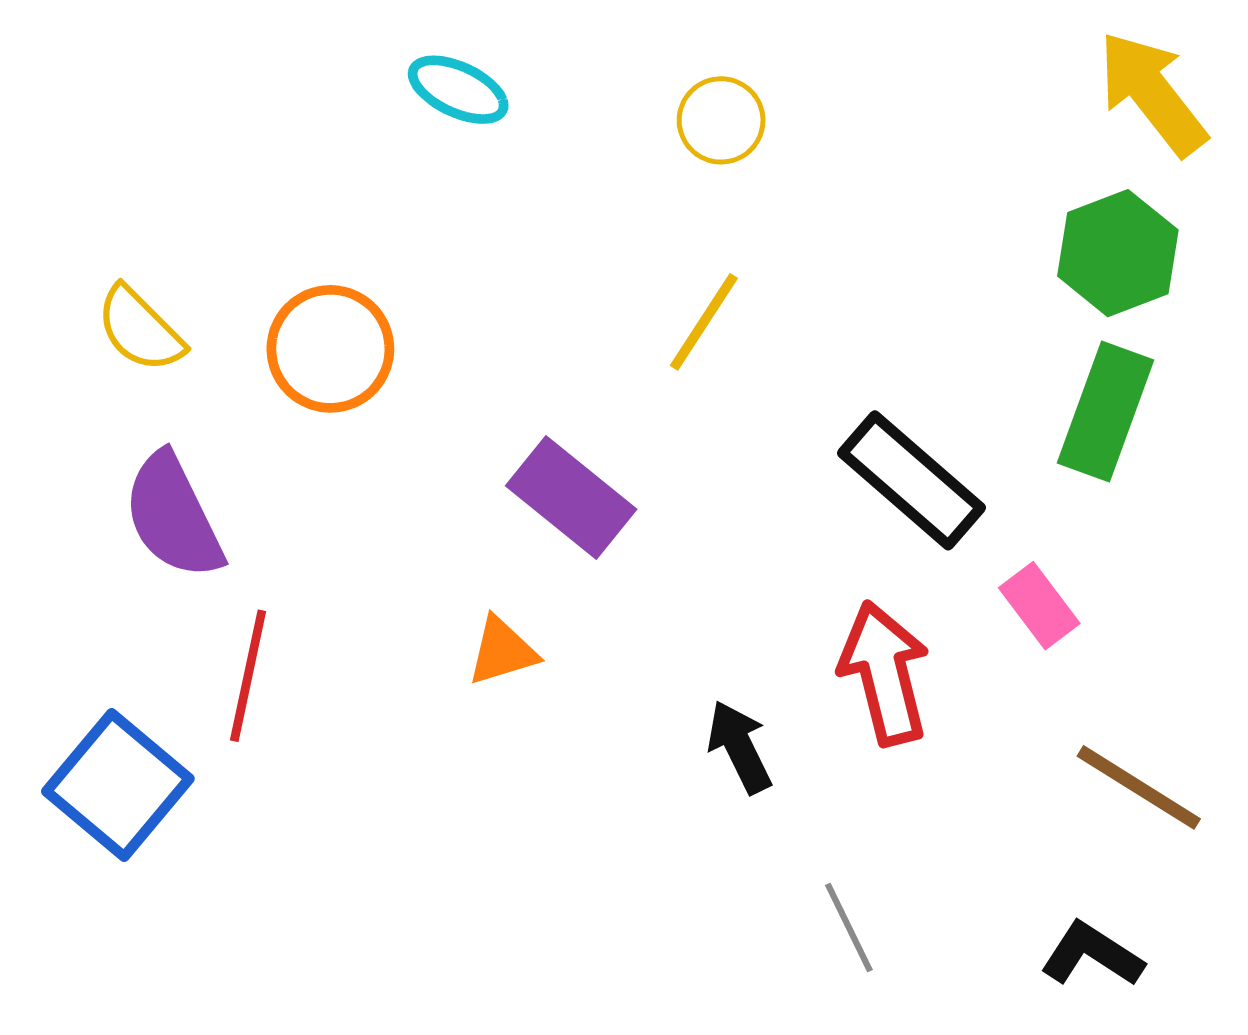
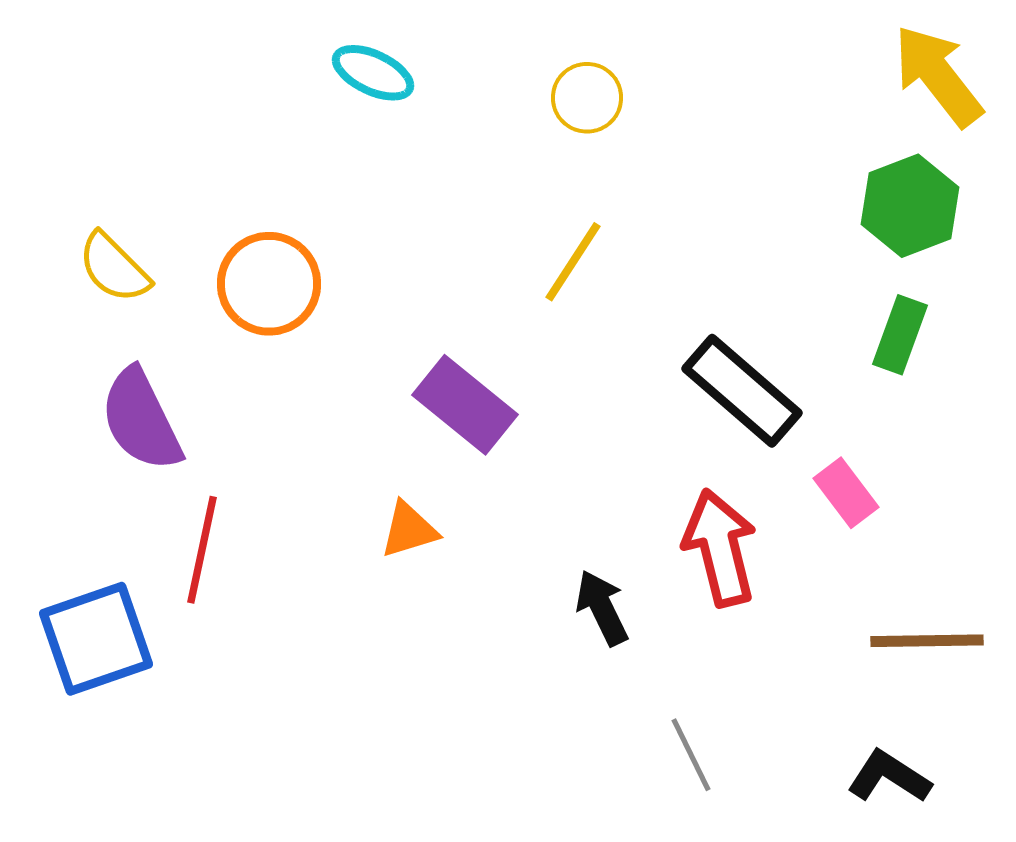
green rectangle: (1106, 412) -> (900, 335), size x0.7
blue square: (118, 785) -> (96, 639), turned 31
brown line: (1139, 787) -> (927, 641), turned -33

